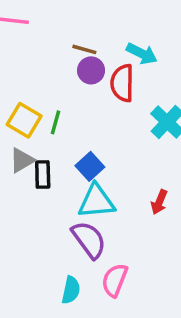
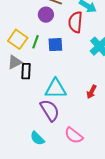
purple circle: (91, 70) -> (46, 15), moved
blue square: (90, 166) -> (55, 45), moved, turned 35
pink semicircle: (115, 280) -> (74, 135), moved, turned -78
cyan semicircle: (71, 290) -> (37, 138), turned 119

